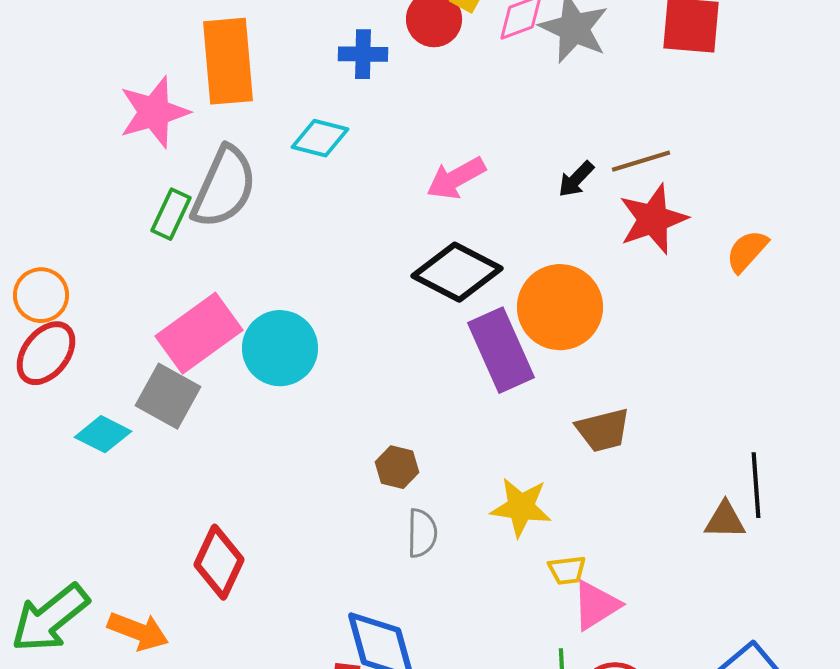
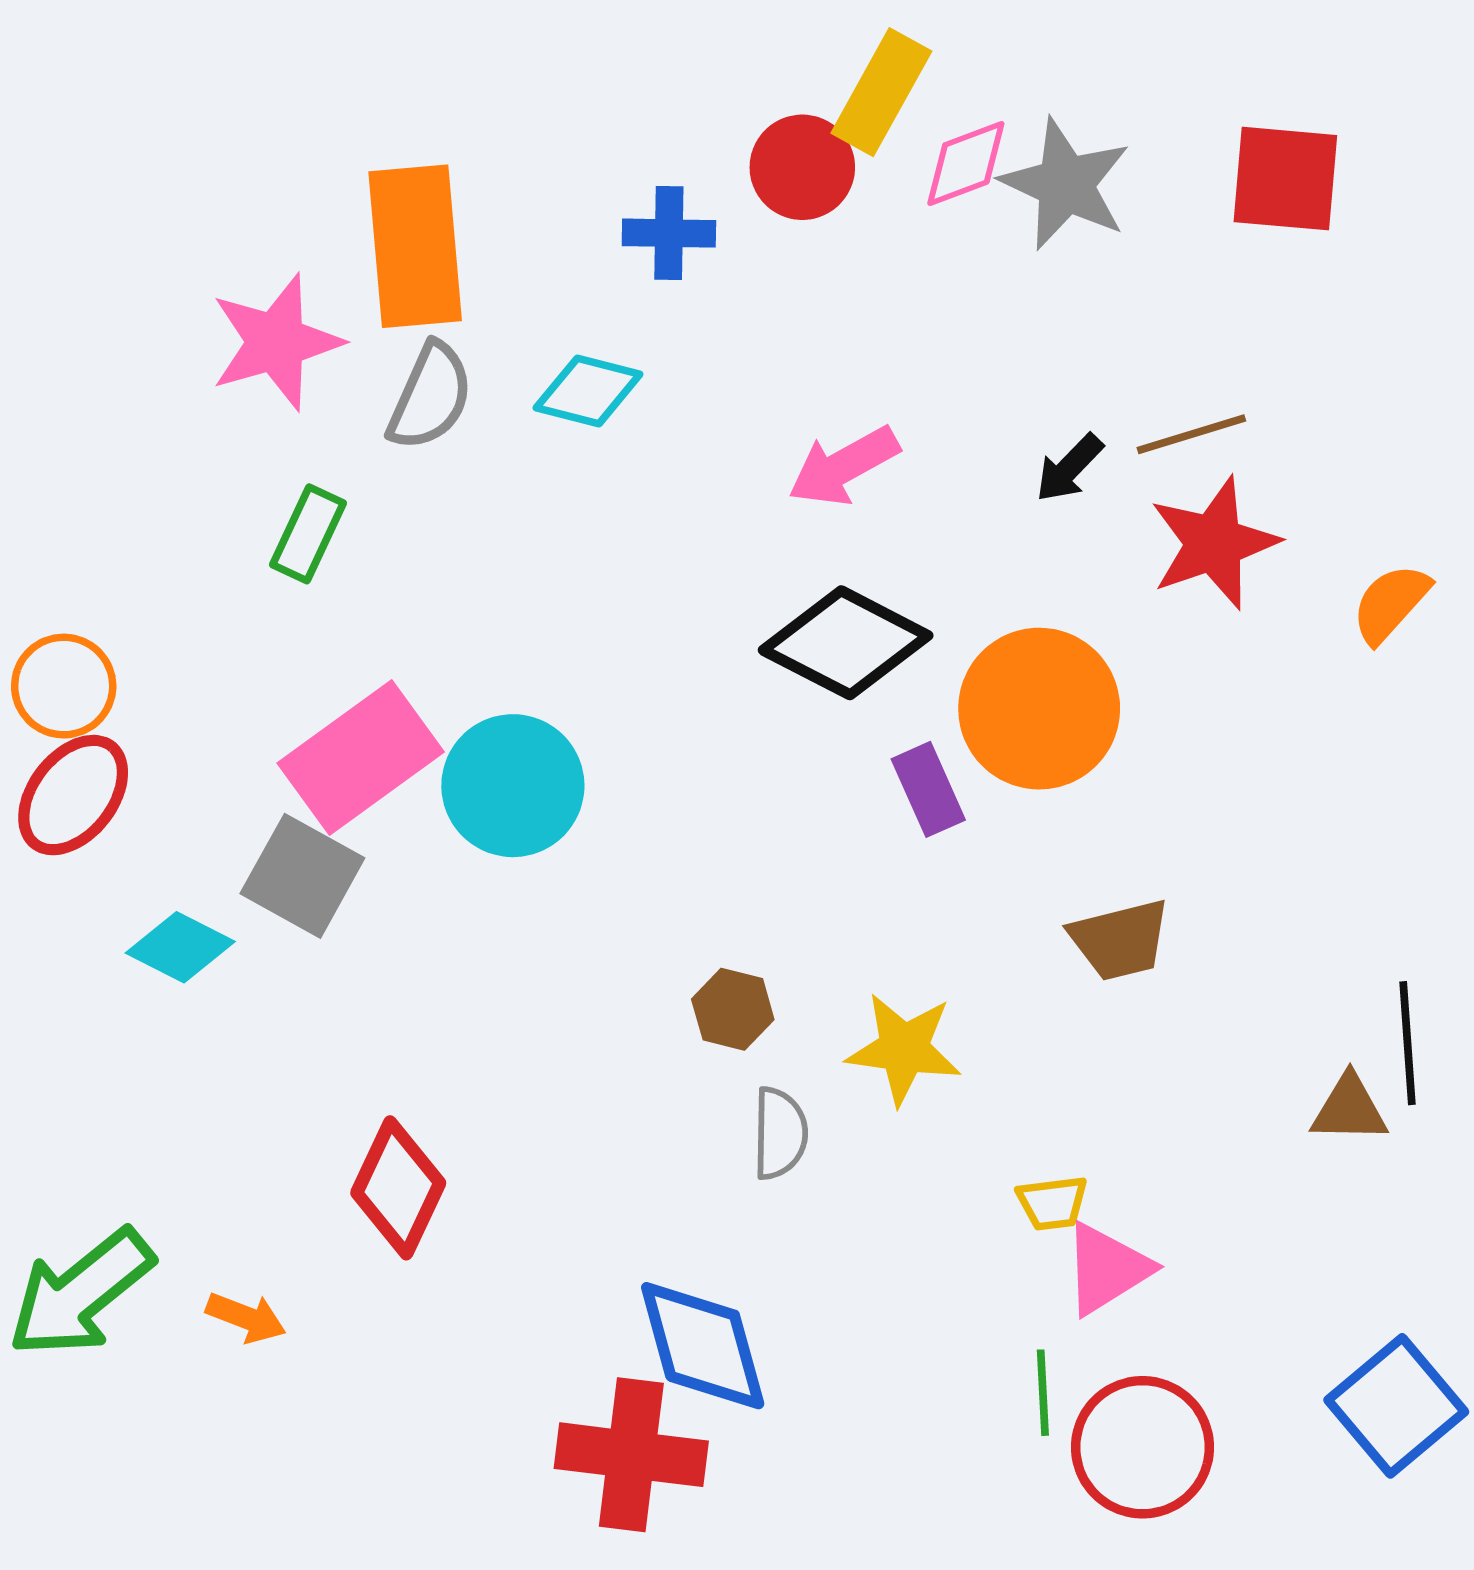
gray semicircle: (224, 187) -> (430, 397), moved, size x0.7
purple rectangle: (501, 350) -> (928, 789), size x0.6
yellow star: (521, 507) -> (904, 1049), moved
orange arrow: (138, 631) -> (246, 1318), size x0.7

